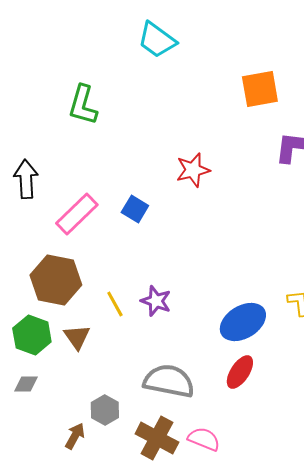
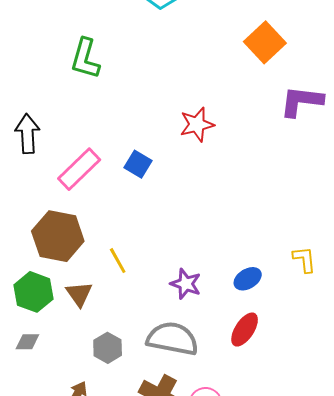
orange square: (260, 89) -> (265, 42), turned -33
purple star: (156, 301) -> (186, 284), moved
blue ellipse: (243, 322) -> (248, 279), size x0.6
gray hexagon: (105, 410) -> (108, 348), moved

